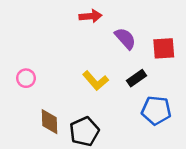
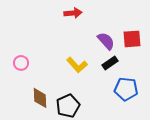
purple semicircle: (125, 38) -> (106, 41), moved

